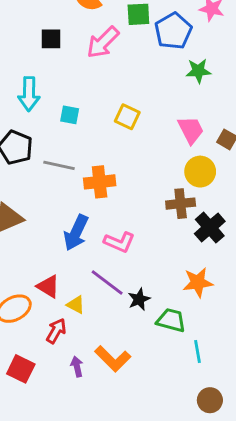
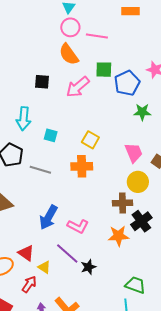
orange cross: (100, 182) -> (82, 166), moved
orange star: (198, 282) -> (118, 236), moved
green trapezoid: (171, 320) -> (135, 285), moved

